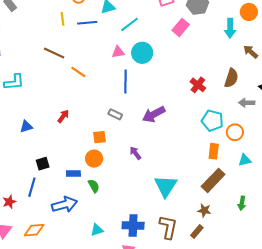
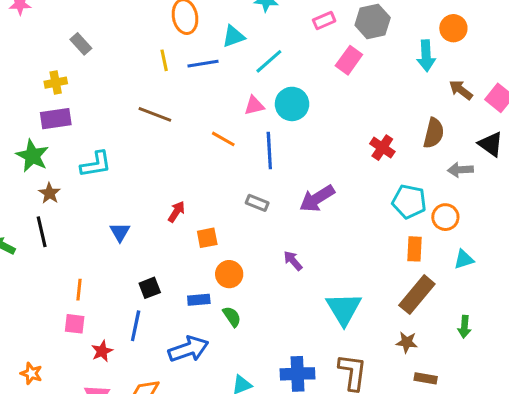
orange line: (78, 72) -> (223, 139), moved
blue triangle: (26, 127) -> (120, 232), turned -40
orange square: (99, 137) -> (207, 238), moved
brown rectangle: (197, 232) -> (426, 378), moved, turned 64

